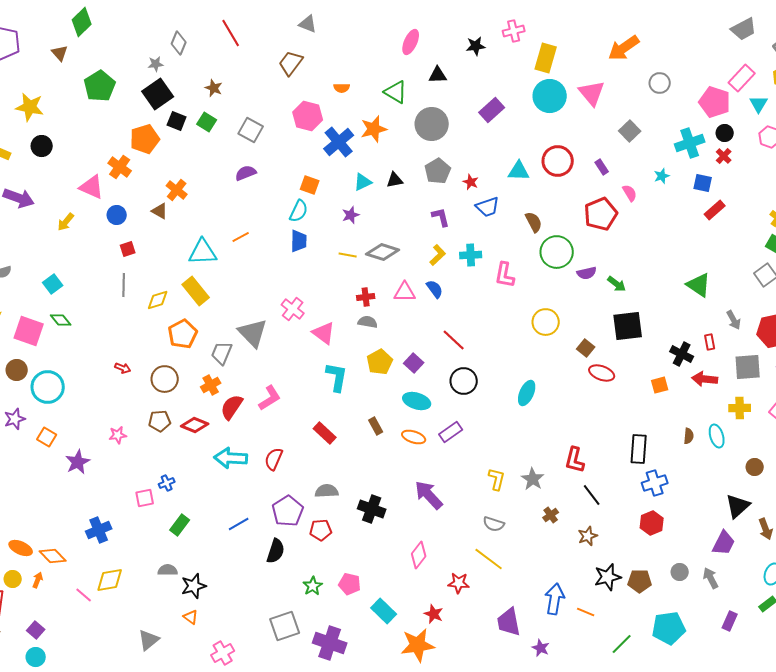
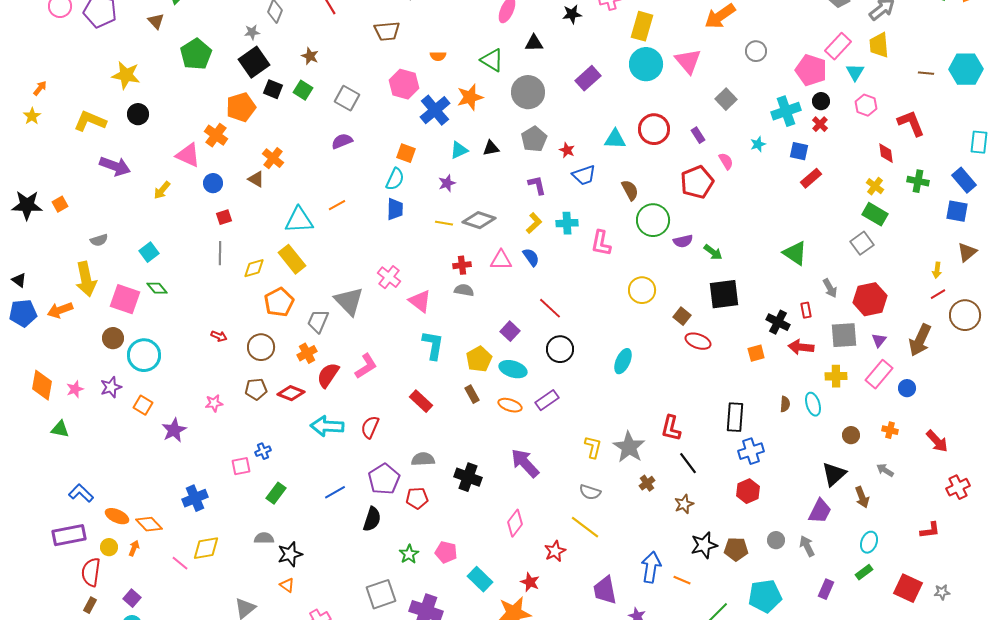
brown trapezoid: (291, 63) -> (387, 31), turned -132
yellow pentagon: (380, 362) -> (479, 359), moved
gray star: (533, 479) -> (629, 447), size x1.4
red star: (459, 583) -> (555, 551), turned -30

